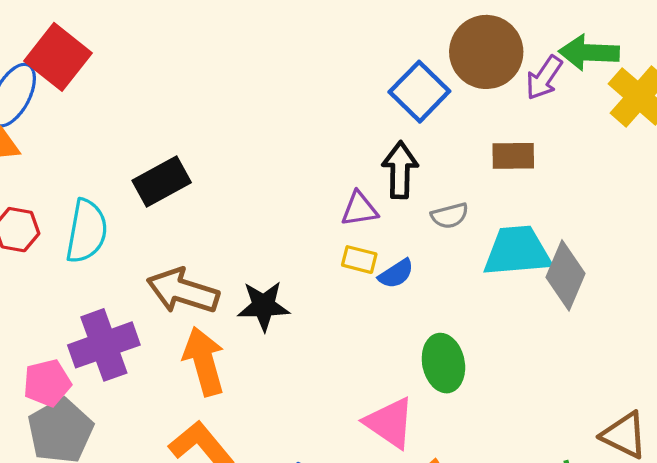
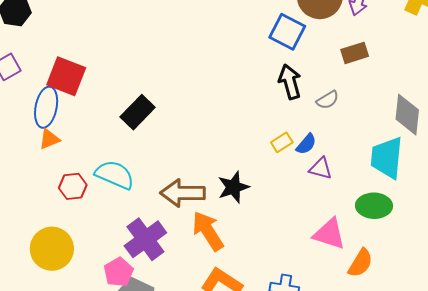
black rectangle: (162, 182) -> (138, 112), moved
purple triangle: (359, 209) -> (321, 168), moved, turned 40
cyan semicircle: (87, 231) -> (115, 175), turned -60
cyan trapezoid: (517, 251) -> (387, 158), moved, turned -63
yellow rectangle: (359, 260) -> (282, 142), turned -30
green ellipse: (443, 363) -> (374, 206), moved, turned -60

